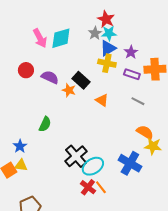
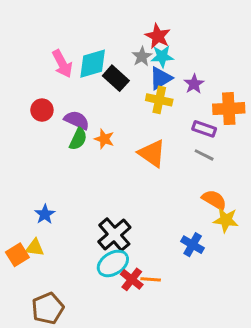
purple rectangle: (132, 74) -> (204, 129), moved
black rectangle: (81, 80) -> (116, 78), moved
orange triangle: (102, 100) -> (152, 153), size x1.5
green semicircle: (45, 124) -> (78, 139), moved
blue star: (20, 146) -> (45, 214), moved
blue cross: (130, 163) -> (193, 245), size x0.7
cyan ellipse: (93, 166) -> (113, 263), moved
orange line: (101, 187) -> (151, 279), turned -48

